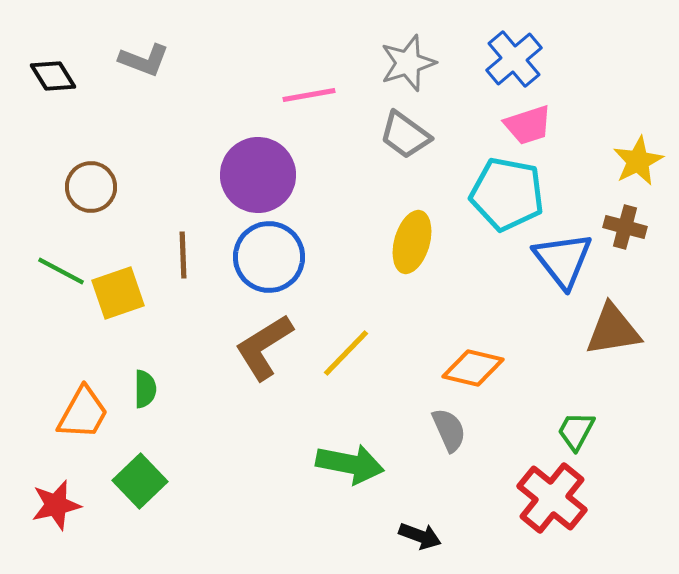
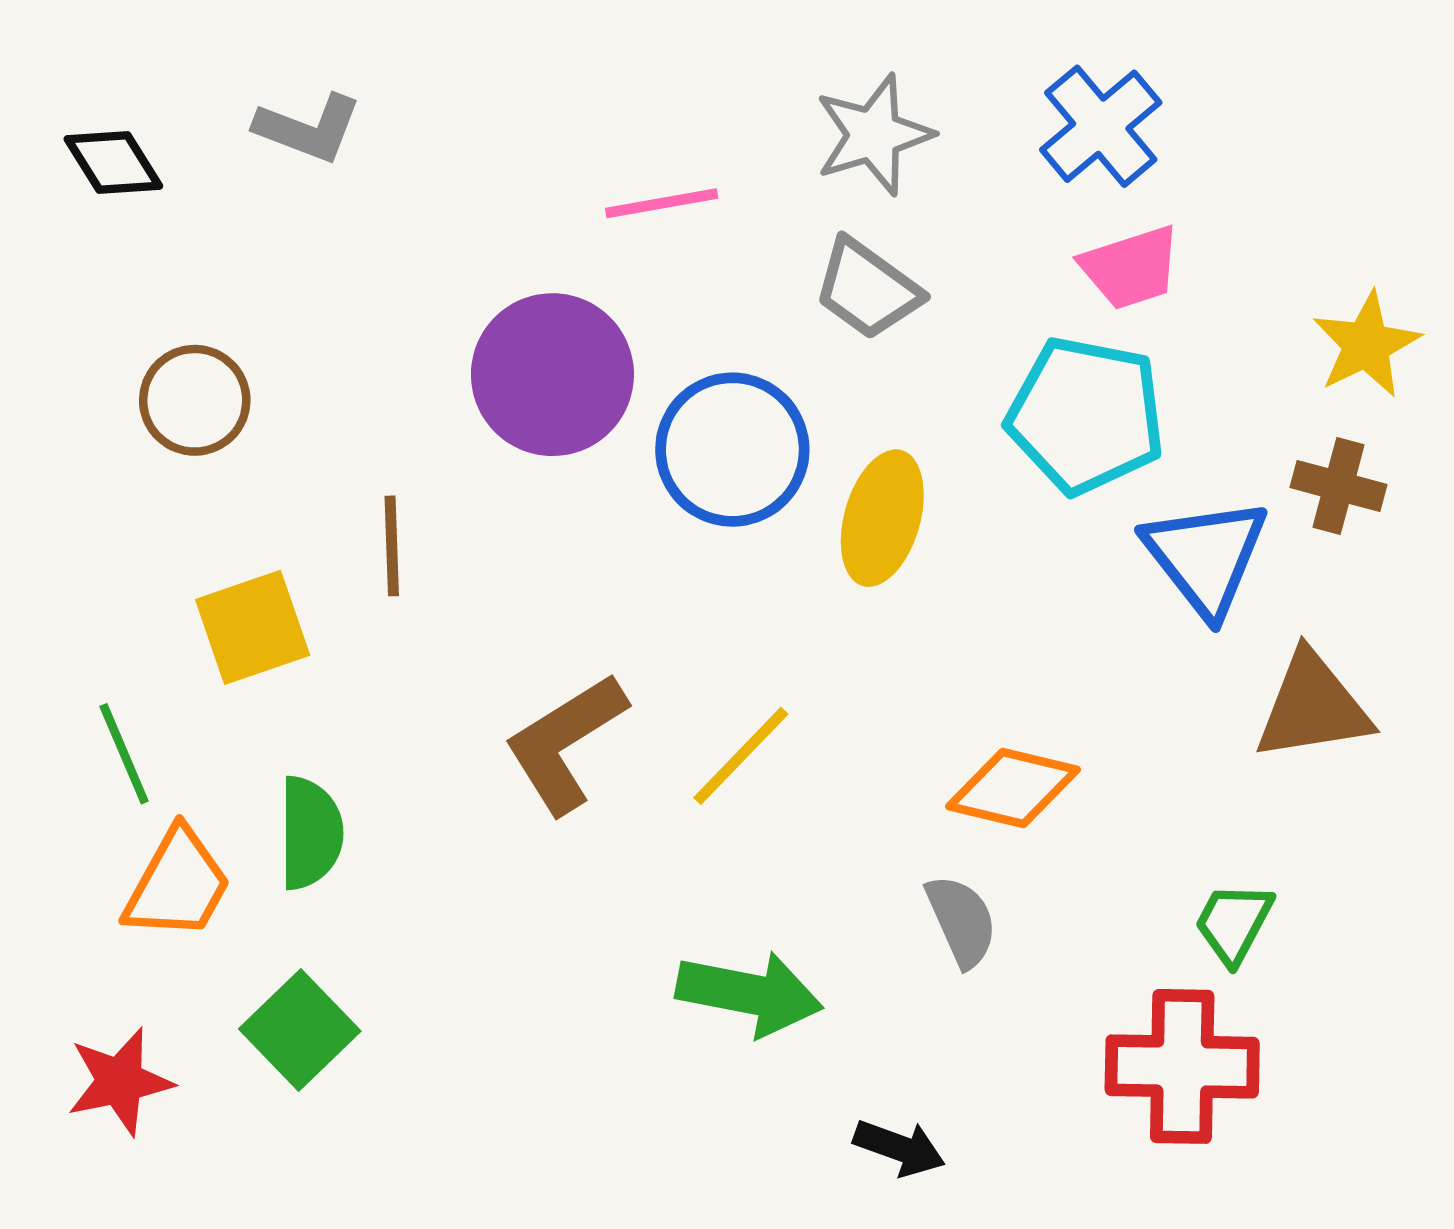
blue circle: (269, 257) -> (732, 450), moved
green line: (61, 271) -> (124, 754), moved, turned 39
green semicircle: (145, 389) -> (310, 833), size x1.4
red cross: (552, 498) -> (1182, 1066), turned -38

